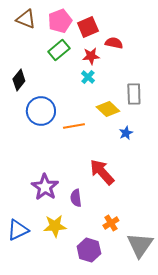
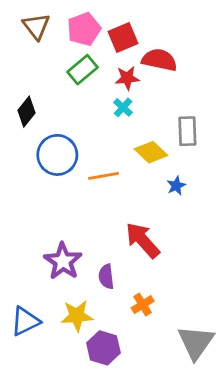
brown triangle: (26, 19) -> (36, 26), turned 30
red semicircle: (114, 43) -> (159, 60), size x1.4
orange cross: (111, 223) -> (143, 305), moved
purple hexagon: (89, 250) -> (103, 348), moved

